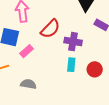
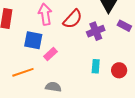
red semicircle: (50, 29) -> (73, 19), moved
purple cross: (73, 42) -> (96, 31), moved, turned -30

